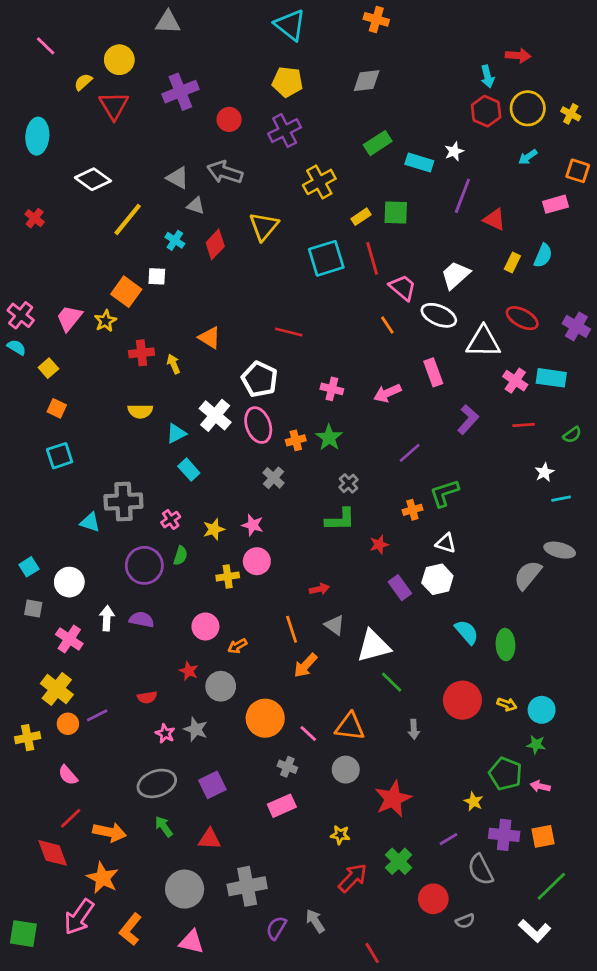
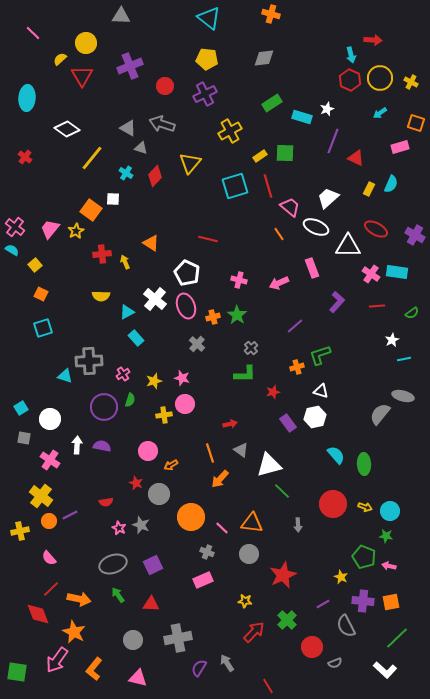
gray circle: (185, 889) -> (133, 640), size x0.7

